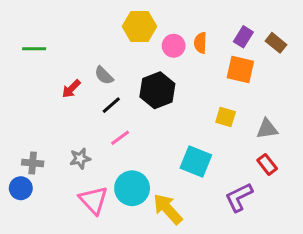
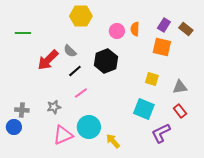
yellow hexagon: (139, 26) -> (81, 16), moved
red arrow: (71, 89) -> (48, 60), size x1.6
cyan square: (196, 162) -> (144, 109), moved
pink triangle: (93, 200) -> (63, 135), turned 50
yellow arrow: (168, 209) -> (113, 141), size x0.7

